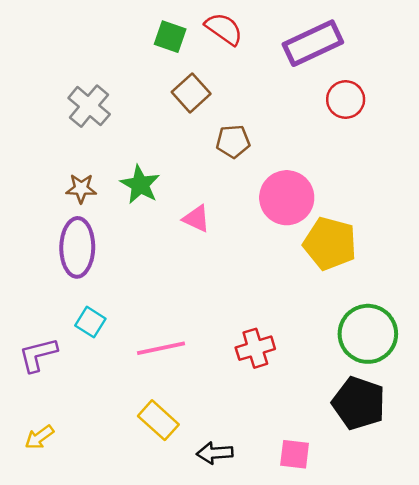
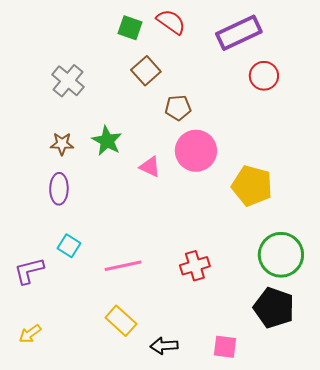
pink circle: (287, 198) -> (196, 151), moved
purple ellipse: (77, 247) -> (59, 189), size x0.7

